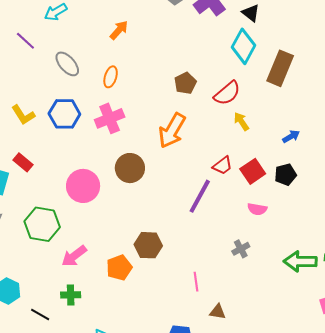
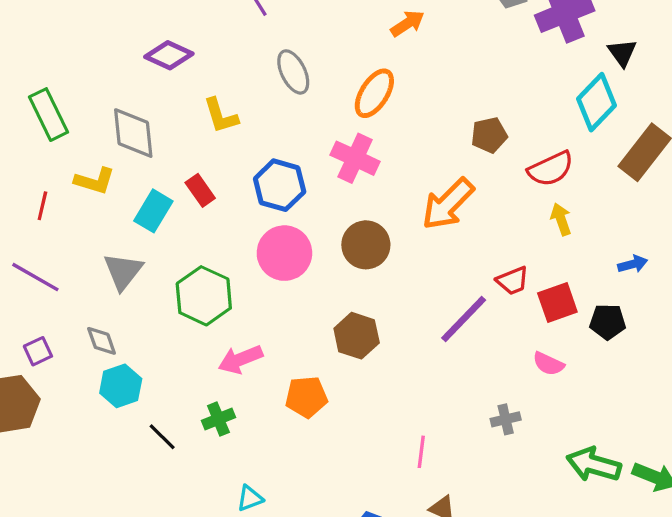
gray ellipse: (67, 64) -> (293, 72), moved
orange ellipse: (111, 77) -> (374, 93), size x1.4
blue hexagon: (64, 114) -> (280, 185), moved
pink cross: (110, 118) -> (355, 158), turned 32
brown hexagon: (148, 245) -> (357, 336), moved
green cross: (71, 295) -> (218, 419), turned -36

